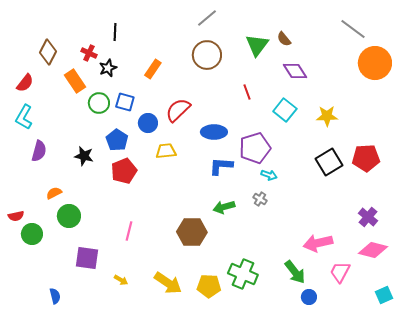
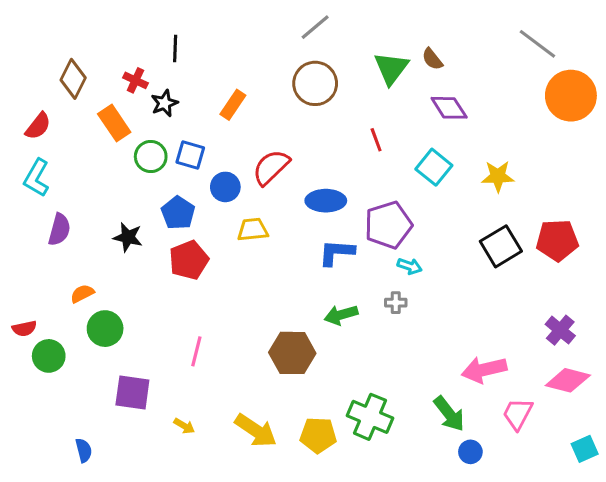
gray cross: (260, 199) -> (396, 303), turned -32

